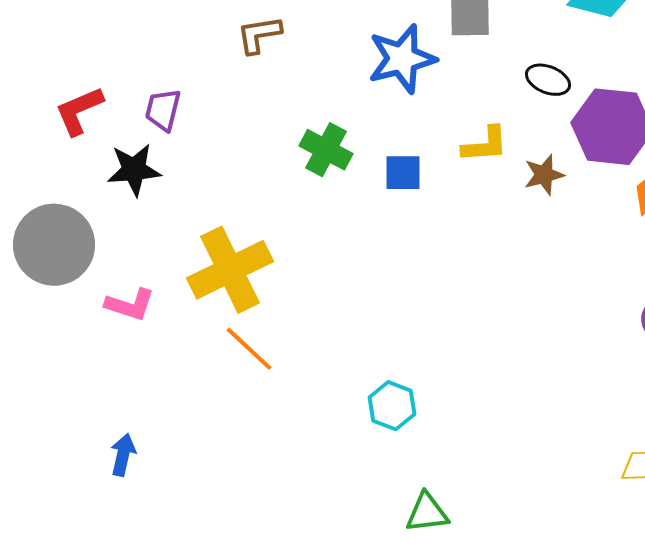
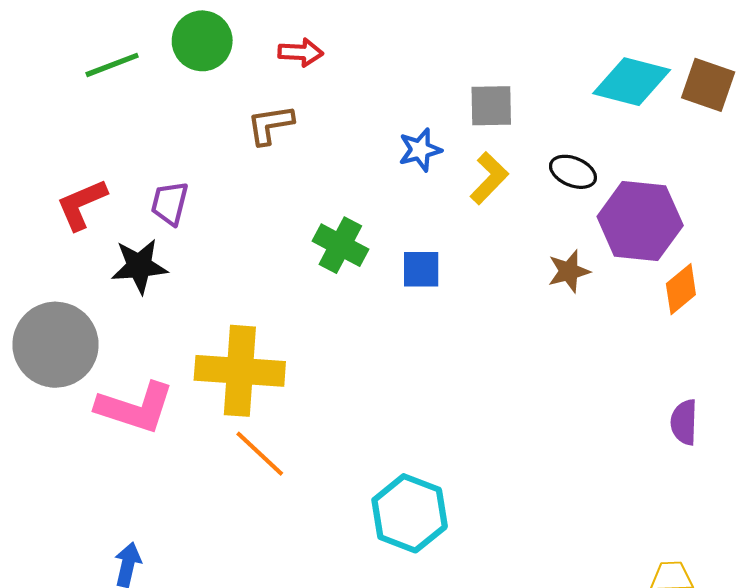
blue star: (402, 59) -> (420, 150), size x0.6
yellow L-shape: (485, 145) -> (489, 178), moved, turned -42
yellow cross: (230, 270) -> (240, 371), turned 30
pink L-shape: (130, 305) -> (135, 408), size x1.5
cyan hexagon: (392, 406) -> (410, 513), size x1.5

